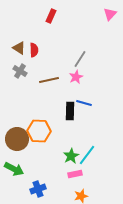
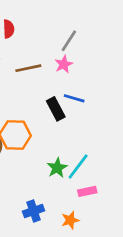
black rectangle: (70, 111) -> (56, 109), turned -30
pink rectangle: (75, 174) -> (87, 191), moved
blue cross: (38, 189) -> (34, 211), moved

